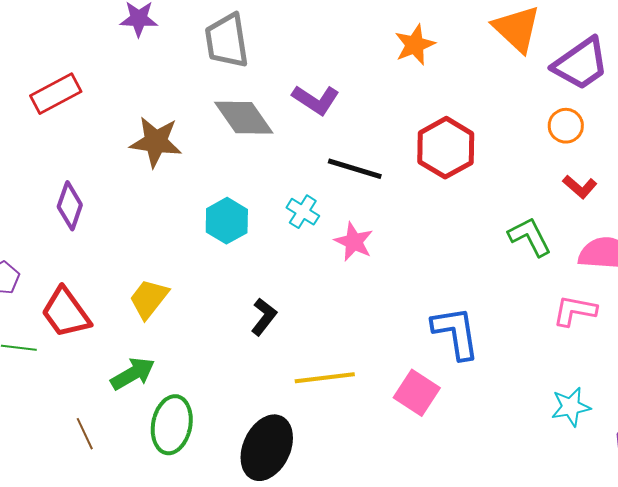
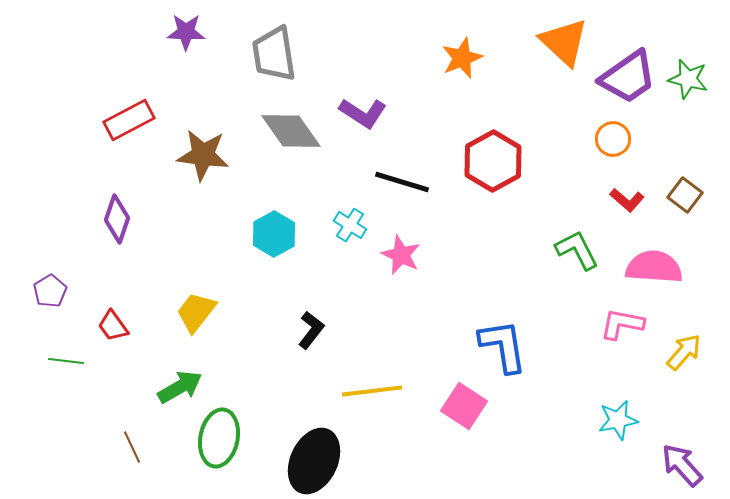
red rectangle: (56, 94) -> (129, 120), moved
red trapezoid: (66, 313) -> (113, 326), size x0.6

